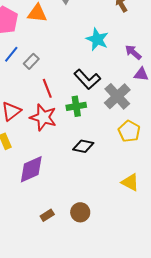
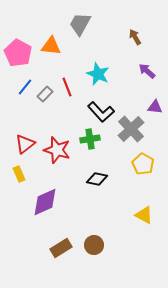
cyan star: (97, 39) -> (98, 74), moved
purple arrow: (133, 52) -> (147, 71), moved
red line: (47, 88) -> (67, 87), moved
brown rectangle: (47, 215) -> (61, 248), size x1.5

